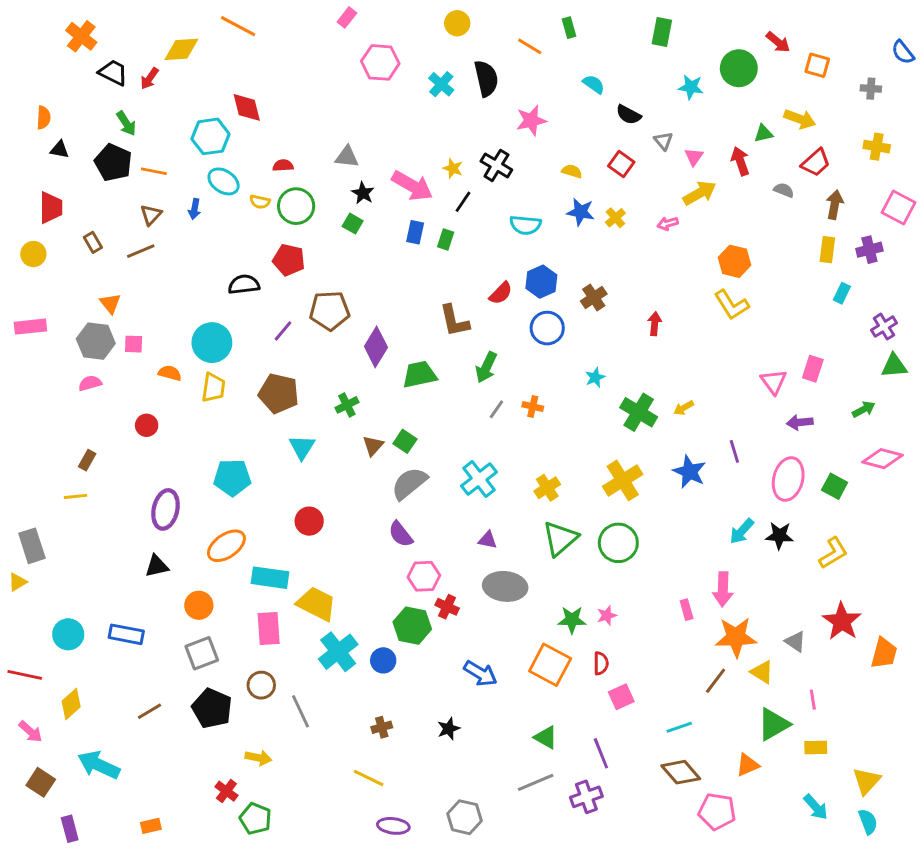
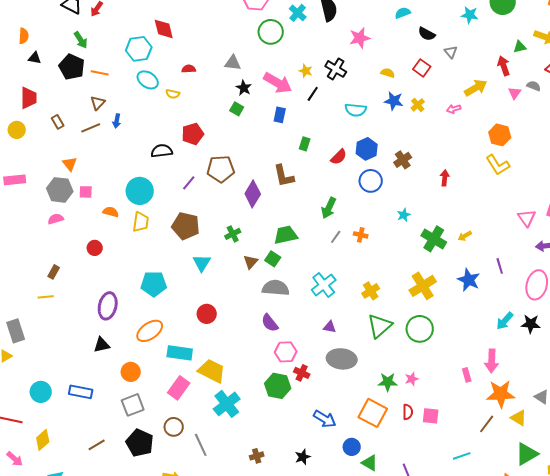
cyan semicircle: (594, 84) -> (403, 13), turned -56
pink triangle: (694, 157) -> (515, 93), moved
green circle: (296, 206) -> (271, 32), moved
blue arrow: (194, 209) -> (117, 121), moved
green rectangle: (446, 239) -> (305, 144), moved
red pentagon: (289, 260) -> (193, 134), turned -30
brown L-shape: (454, 321) -> (284, 176), moved
green trapezoid: (419, 374) -> (286, 235), moved
gray semicircle: (409, 483) -> (276, 288), turned 44
pink rectangle: (269, 629) -> (179, 388), turned 40
blue circle: (383, 660) -> (352, 447), moved
pink square: (621, 697) -> (431, 416), moved, turned 30

